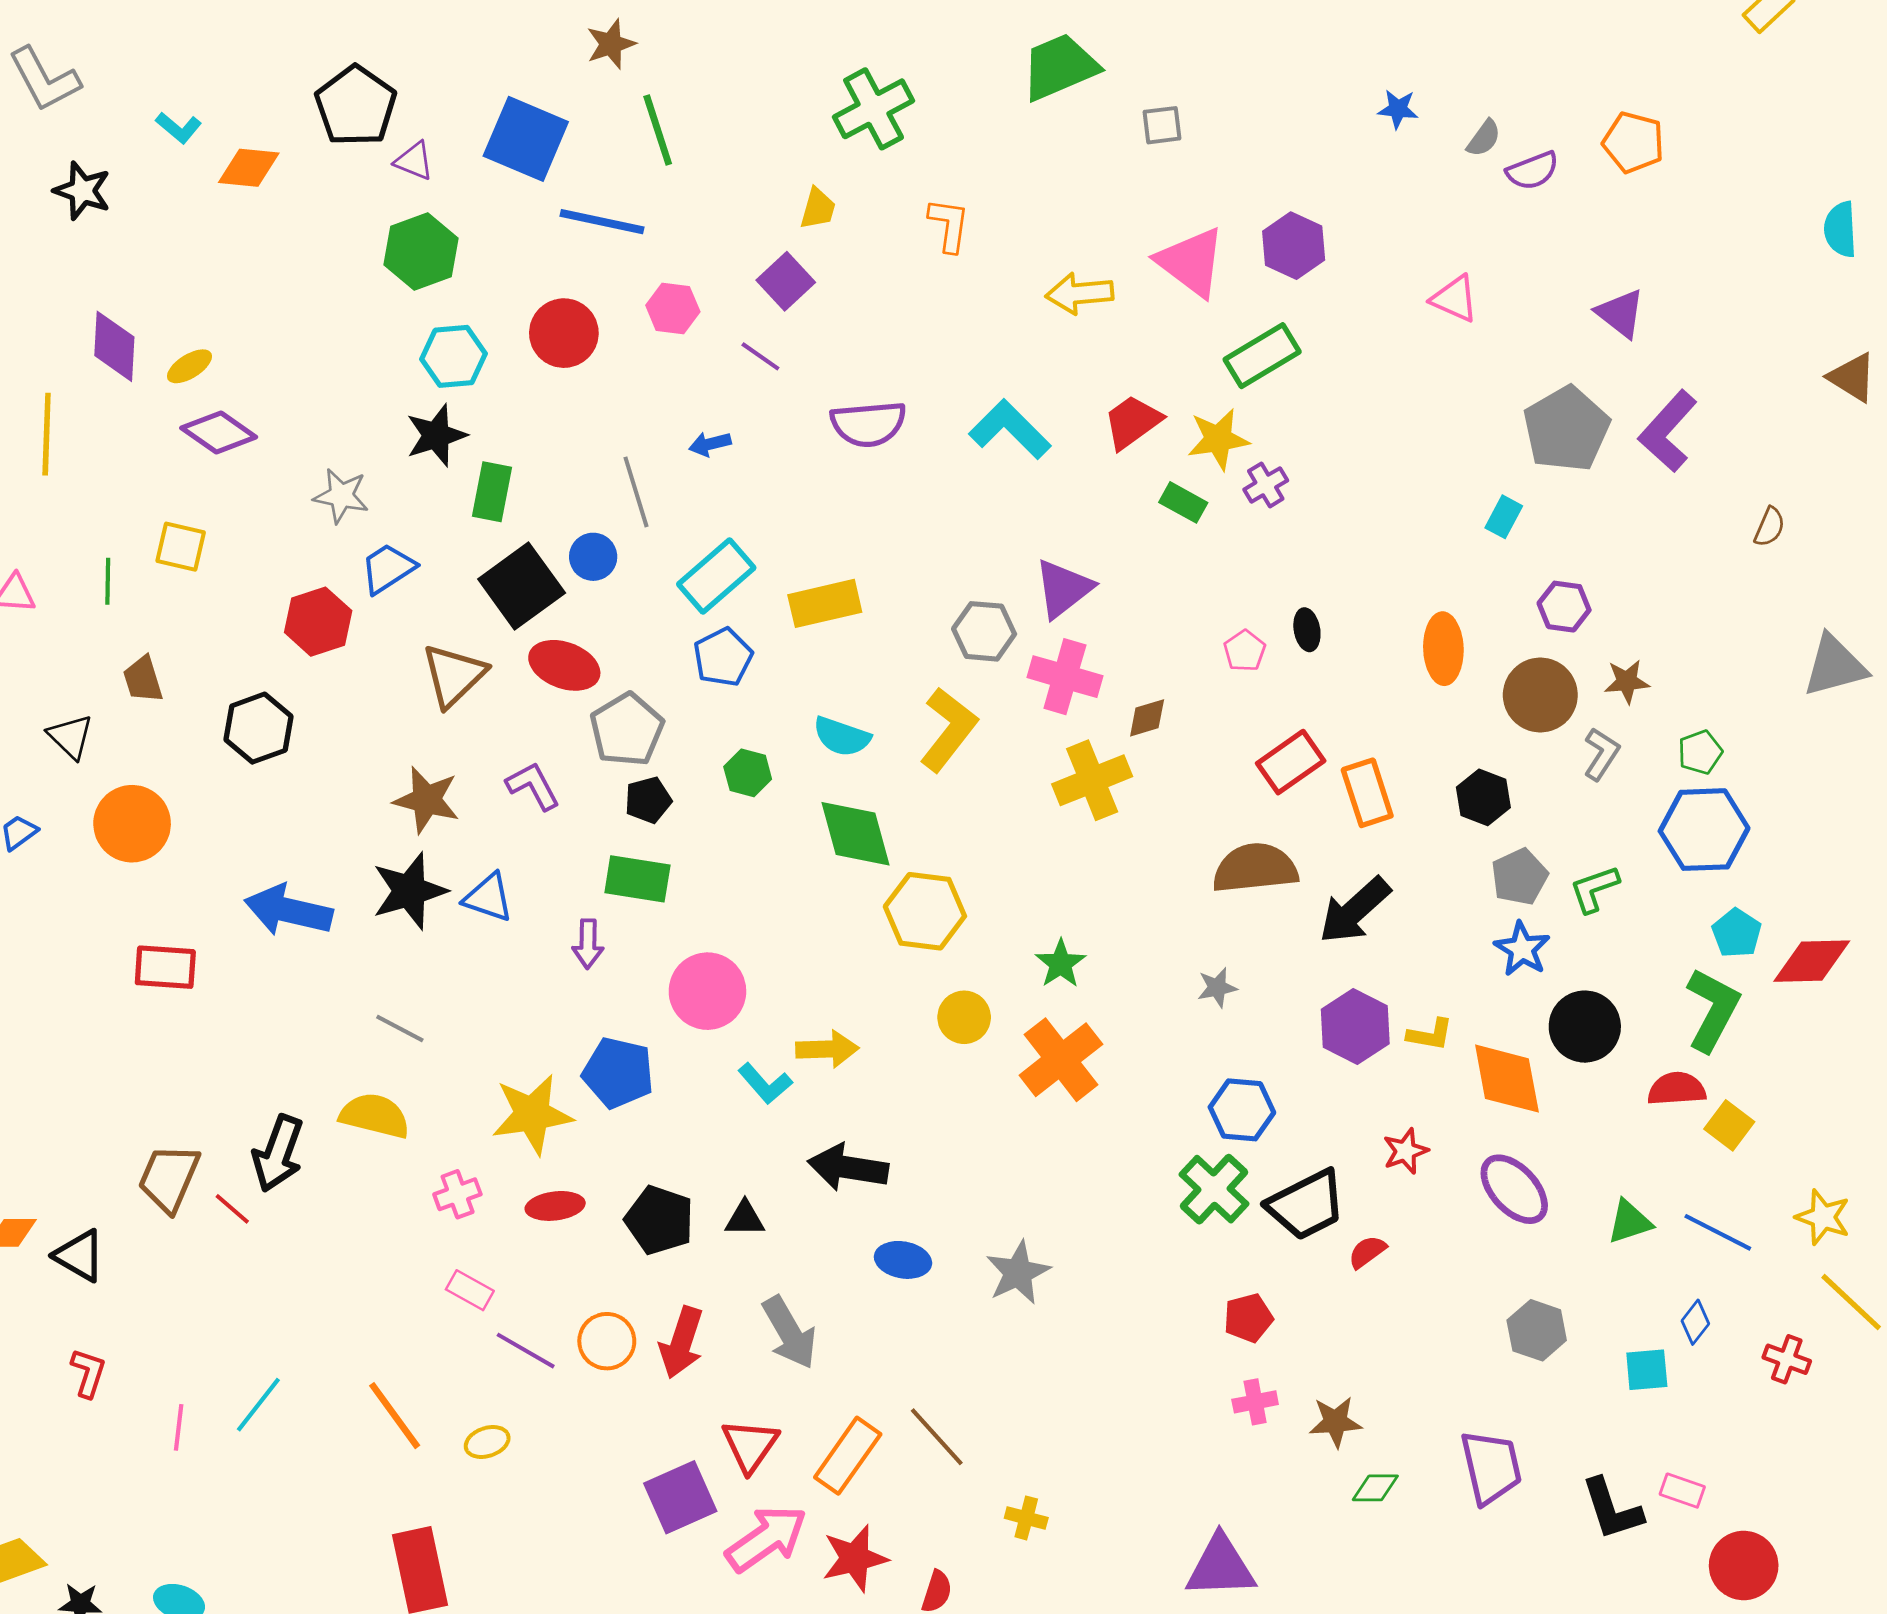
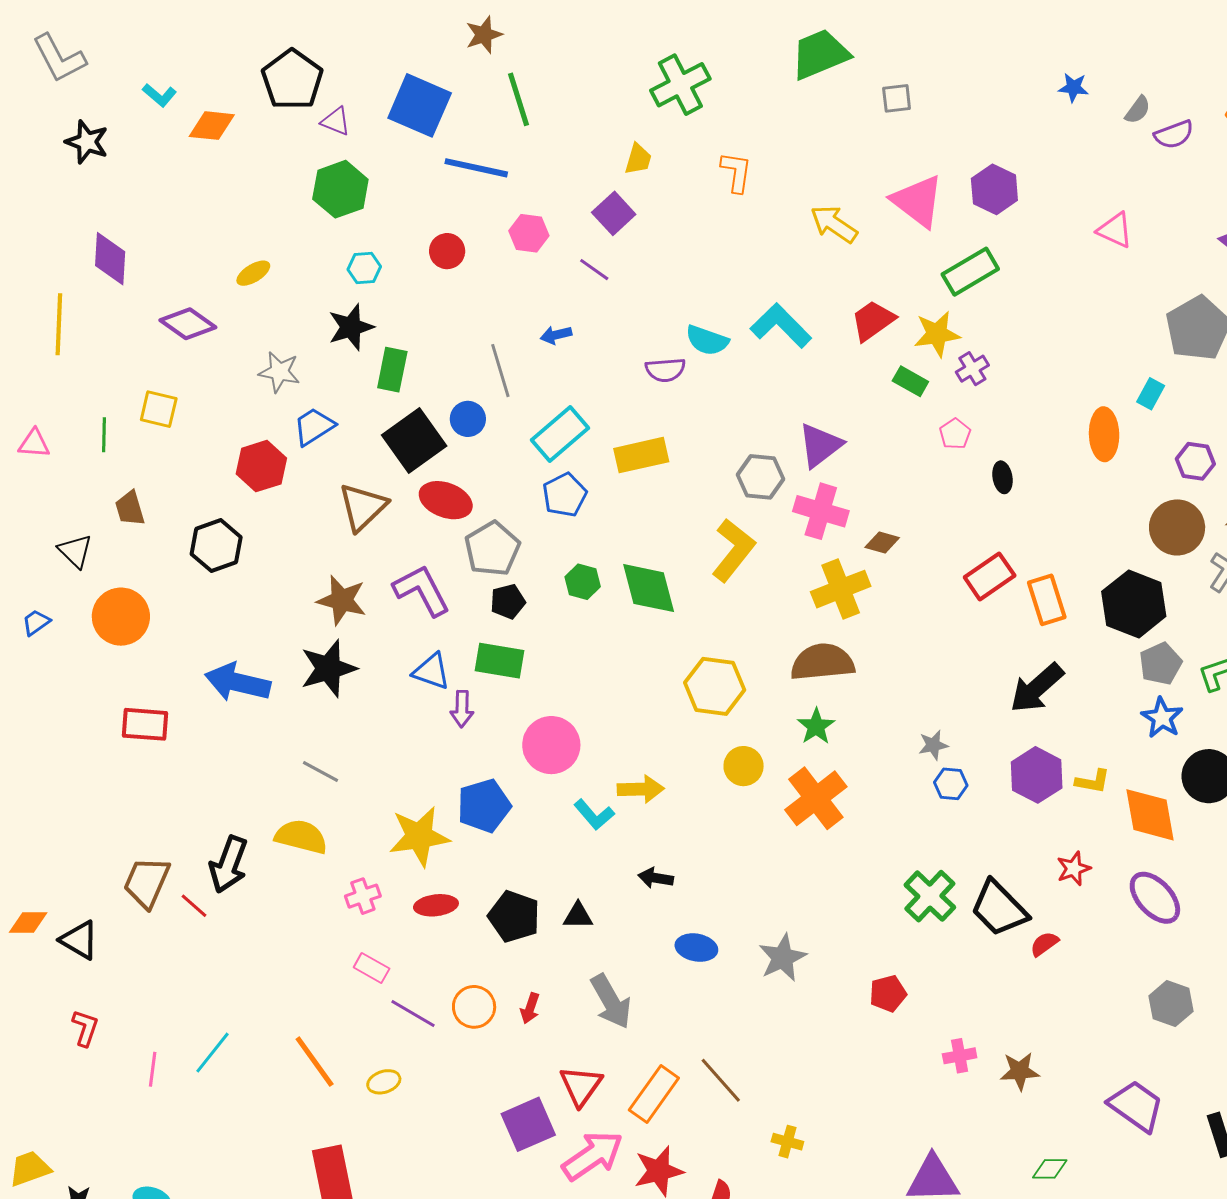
yellow arrow: (1080, 293) -> (834, 224), turned 39
red circle: (564, 333) -> (447, 251), size x0.7
cyan hexagon: (454, 356) -> (364, 268), size x0.7
yellow ellipse: (189, 366) -> (253, 273), moved
purple semicircle: (868, 424) -> (665, 370), moved, size x0.7
orange ellipse: (1443, 649) -> (1104, 434), moved
pink pentagon: (1245, 651) -> (955, 434), moved
brown diamond: (1147, 718) -> (882, 543), turned 32
cyan semicircle: (842, 737) -> (707, 340), moved
purple L-shape: (533, 786) -> (422, 590), size x1.4
black hexagon: (1483, 797) -> (1134, 604), size x1.6
green diamond: (855, 834) -> (649, 588), moved
brown semicircle: (1255, 868) -> (822, 662), moved
blue triangle: (488, 898) -> (432, 671), moved
blue pentagon: (618, 1073) -> (484, 806), turned -30
blue hexagon: (1242, 1110) -> (951, 784), moved, size x0.7
black arrow: (848, 1167) -> (656, 878), size x0.6
black trapezoid: (1306, 1205) -> (999, 908), turned 72
red pentagon: (1248, 1318) -> (888, 994), moved
red arrow: (682, 1343) -> (530, 1008), size x0.6
purple trapezoid: (1491, 1467) -> (1136, 1106), turned -42
green diamond: (1375, 1488) -> (1050, 1169), moved

